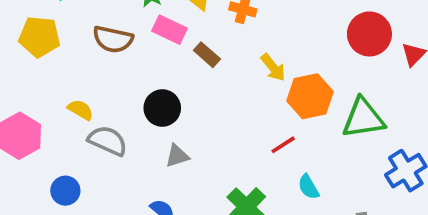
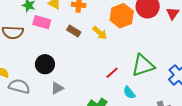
brown rectangle: (207, 55) -> (74, 31), moved
orange hexagon: (310, 96) -> (122, 16), moved
green triangle: (363, 118) -> (143, 66), moved

